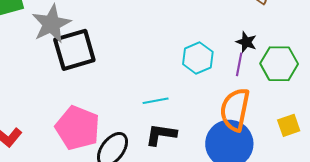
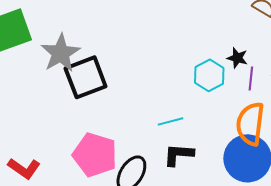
black star: (246, 42) -> (237, 58), moved

